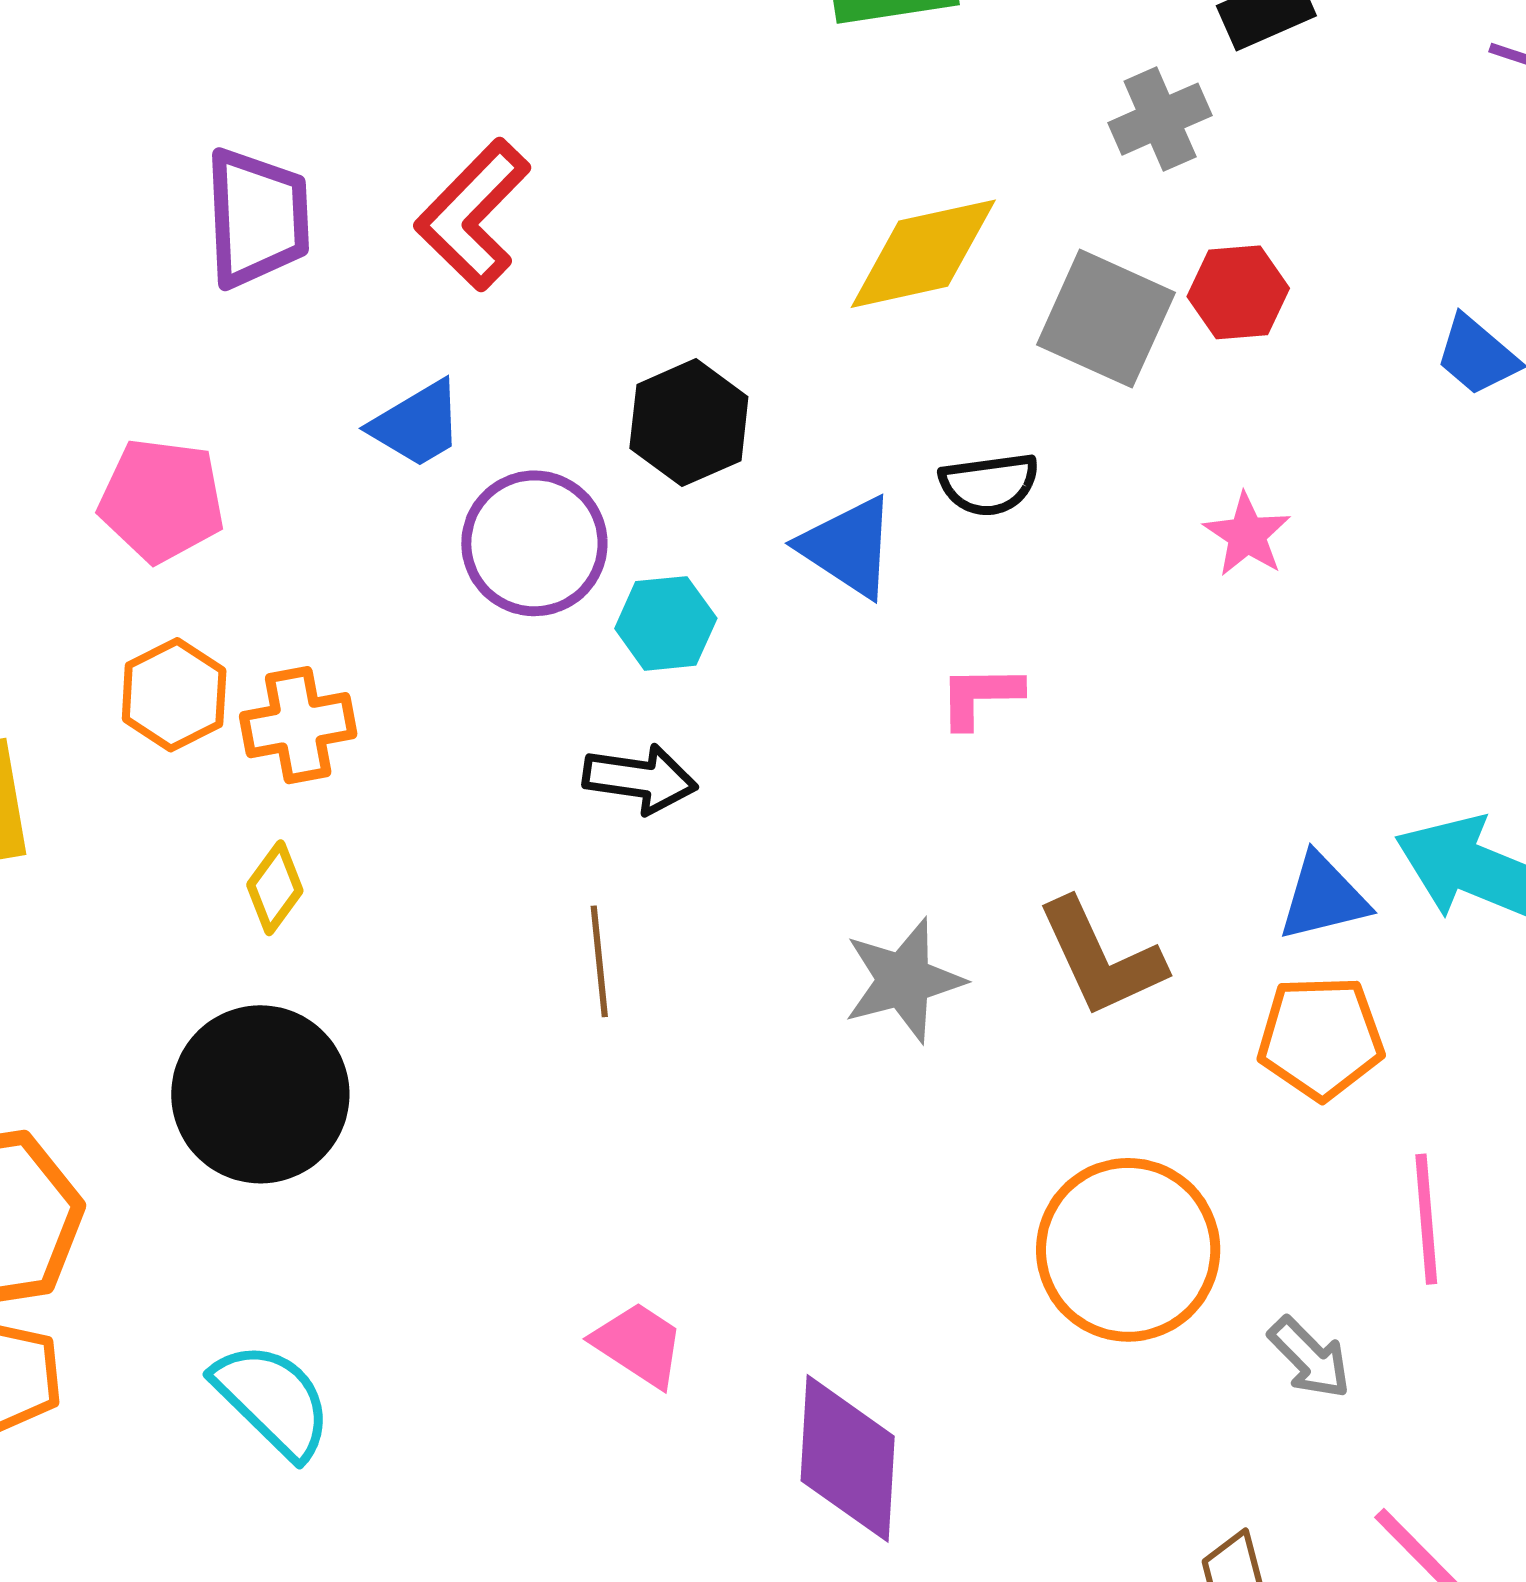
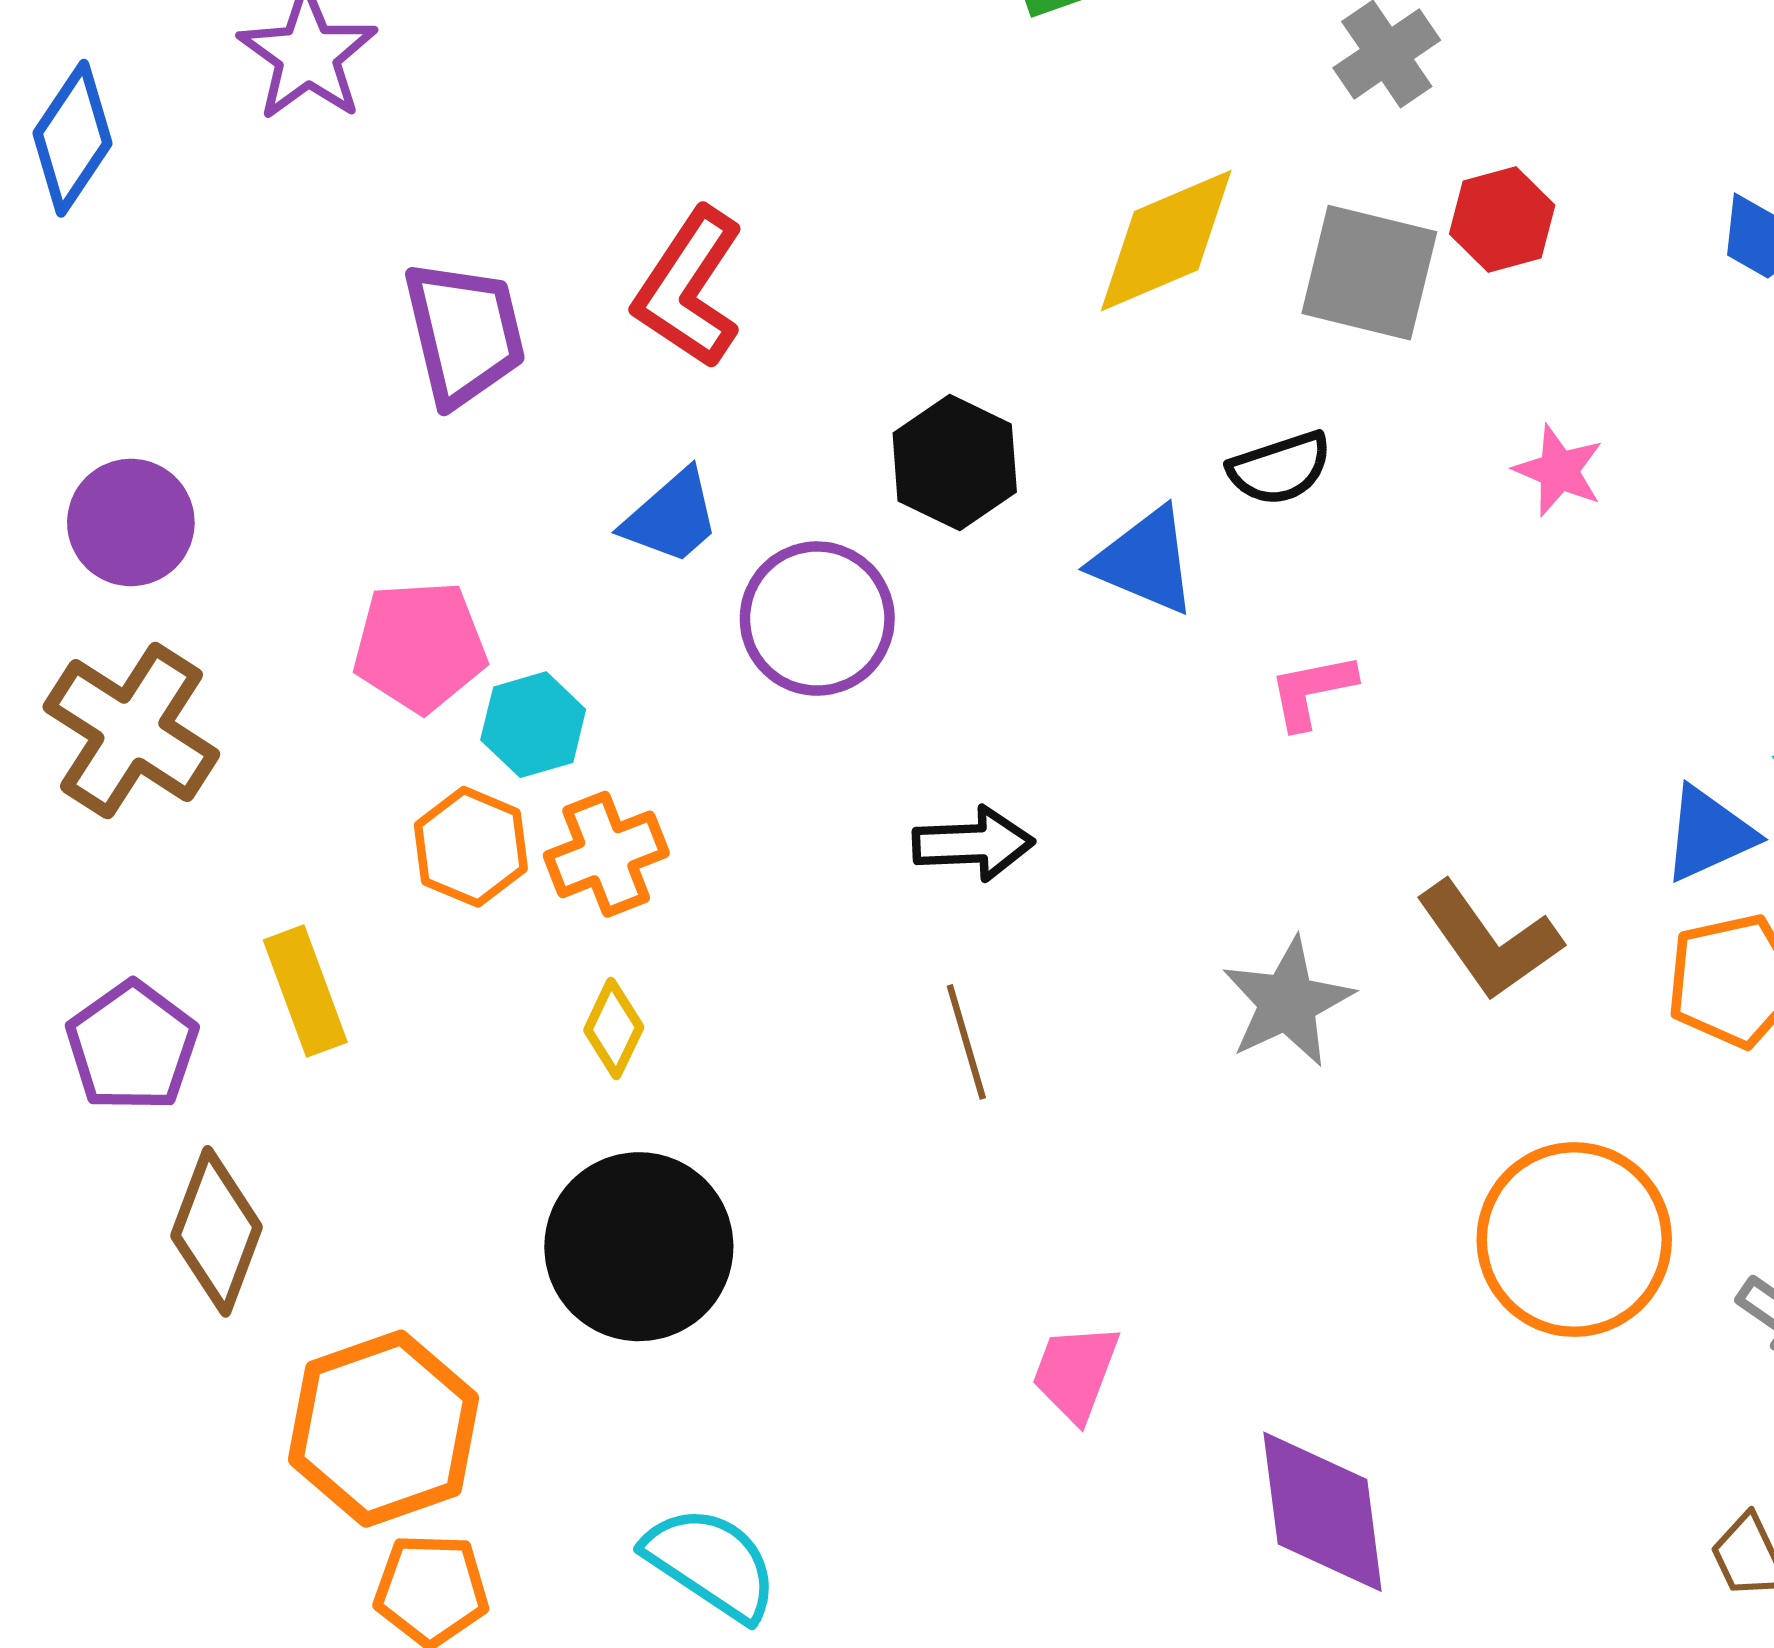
cyan hexagon: (666, 623) -> (533, 725), moved
pink trapezoid: (639, 1344) -> (1075, 1372), moved, turned -92

